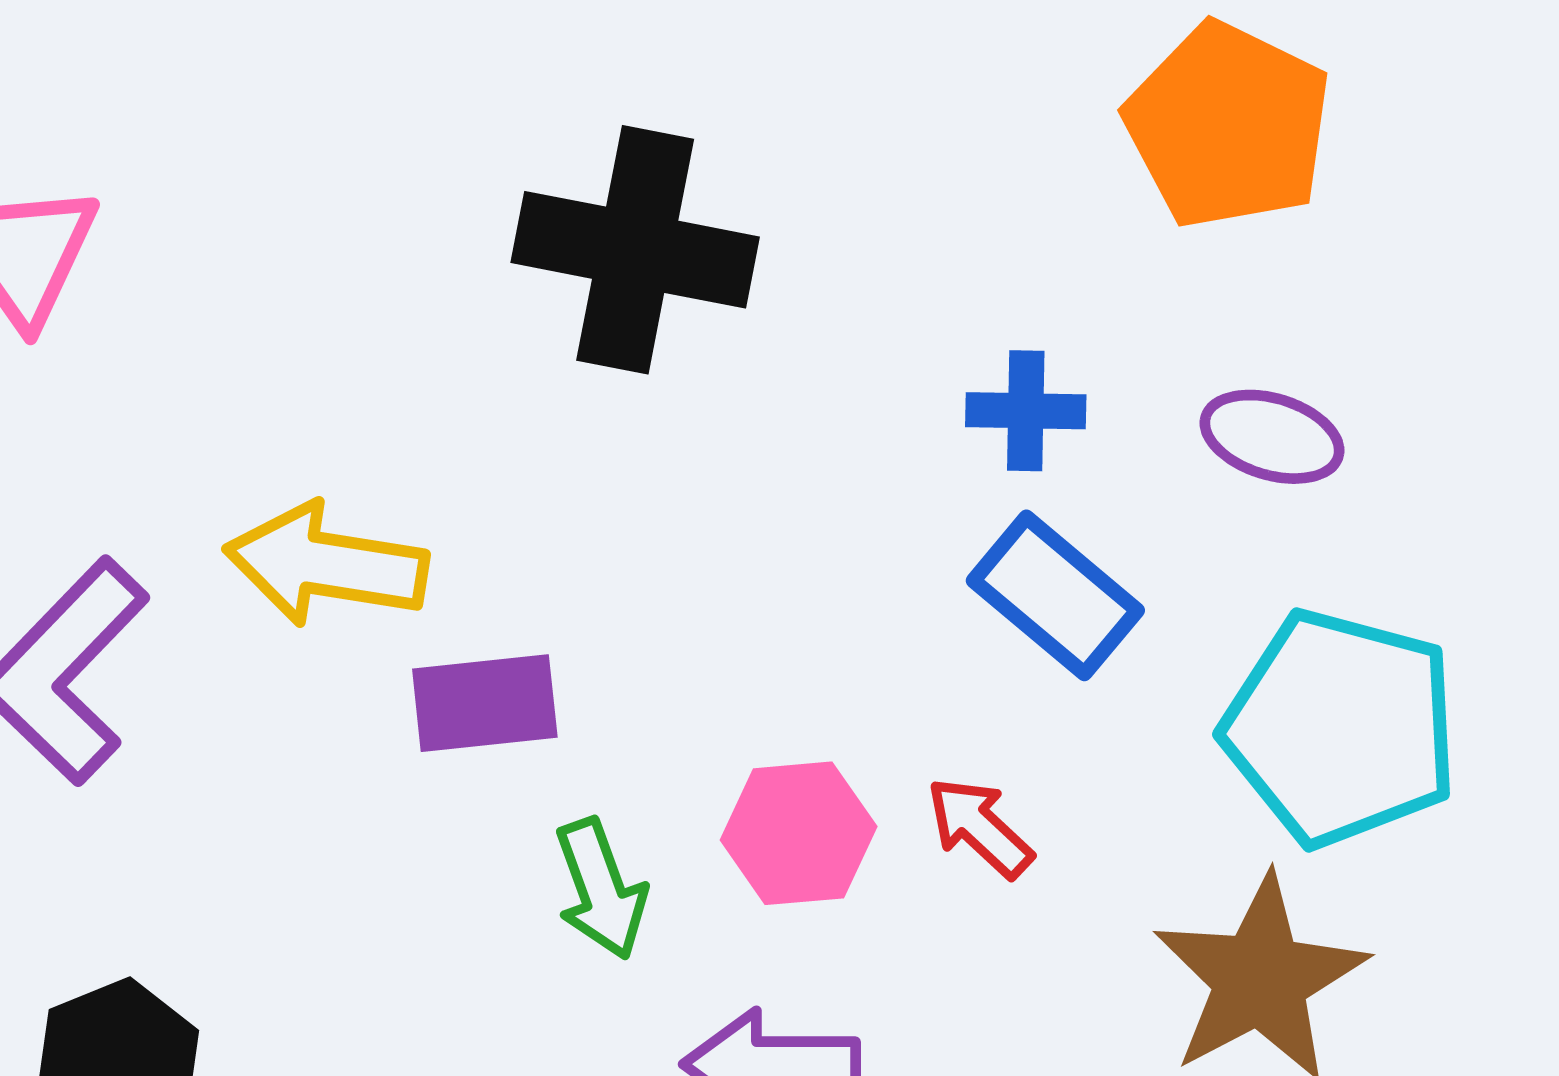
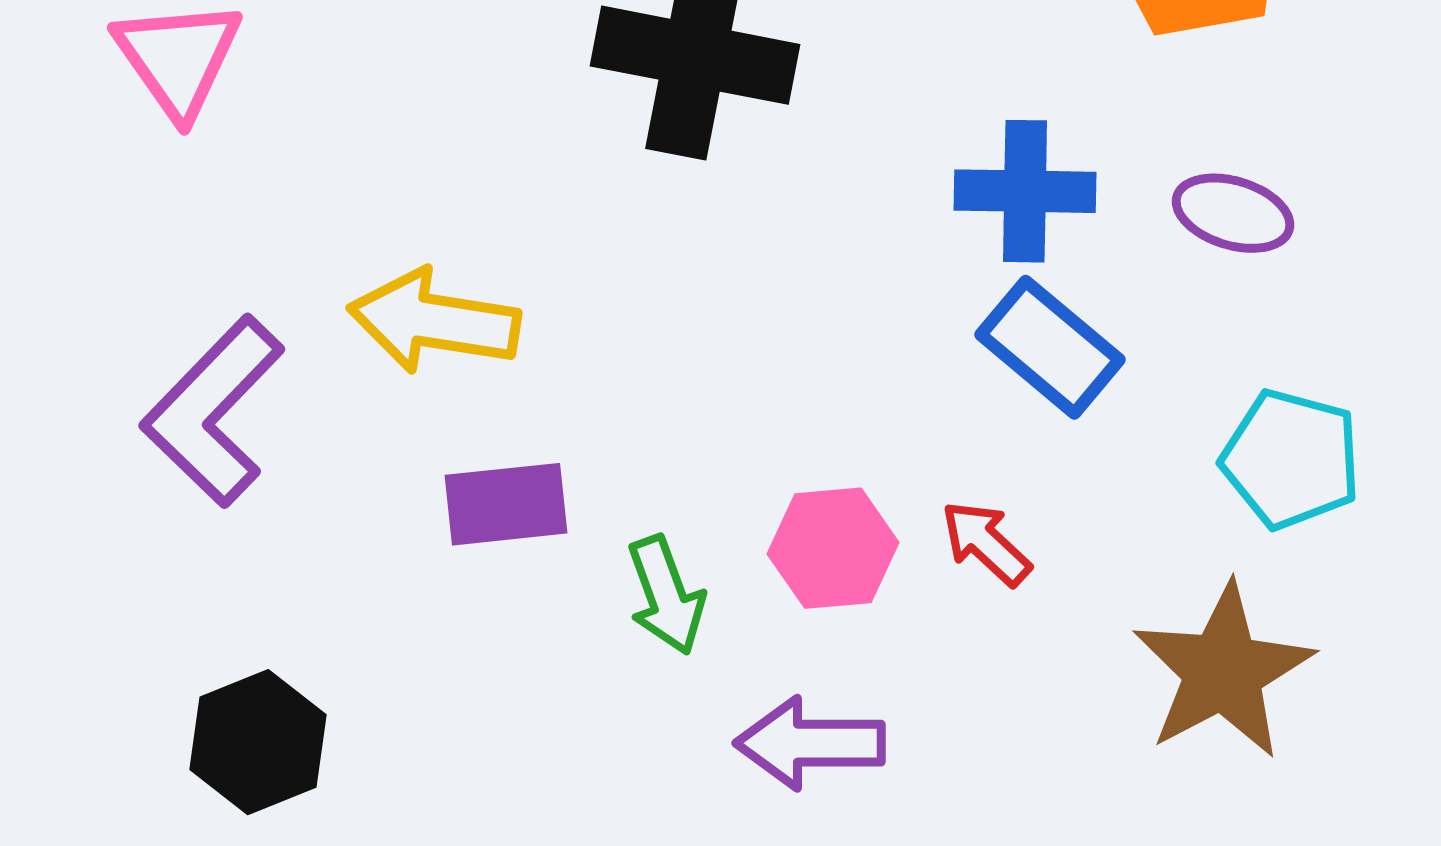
blue cross: (1026, 411) -> (1025, 191), size x1.4
purple rectangle: (485, 703) -> (506, 504), moved
cyan pentagon: (1341, 728) -> (1291, 459), size x0.7

